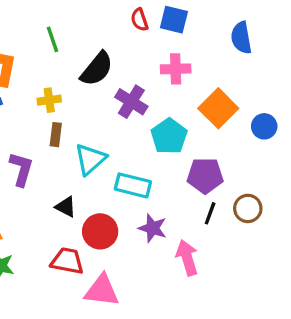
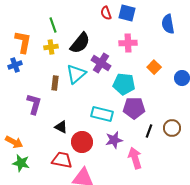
yellow cross: (49, 100) -> (51, 47), moved
orange square: (218, 108) -> (154, 67), size x0.6
cyan pentagon: (169, 136) -> (124, 84), turned -30
cyan triangle: (90, 159) -> (76, 74), moved
purple pentagon: (205, 176) -> (134, 108), moved
purple star: (153, 228) -> (114, 140), turned -30

